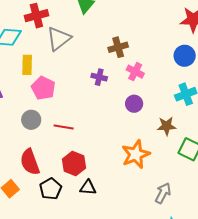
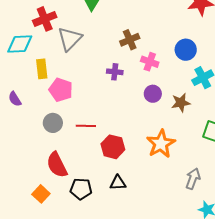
blue circle: (185, 56) -> (186, 50), moved
brown star: (167, 126) -> (181, 103), moved
red hexagon: (74, 164) -> (113, 147), moved
black pentagon: (51, 189) -> (81, 189), turned -30

